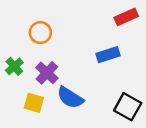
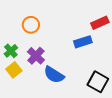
red rectangle: (126, 17) -> (100, 23), moved
yellow square: (34, 103) -> (14, 70), moved, turned 35

